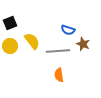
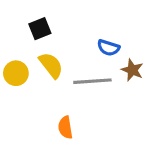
black square: (10, 23) -> (40, 29), moved
orange semicircle: (59, 75) -> (65, 127), moved

